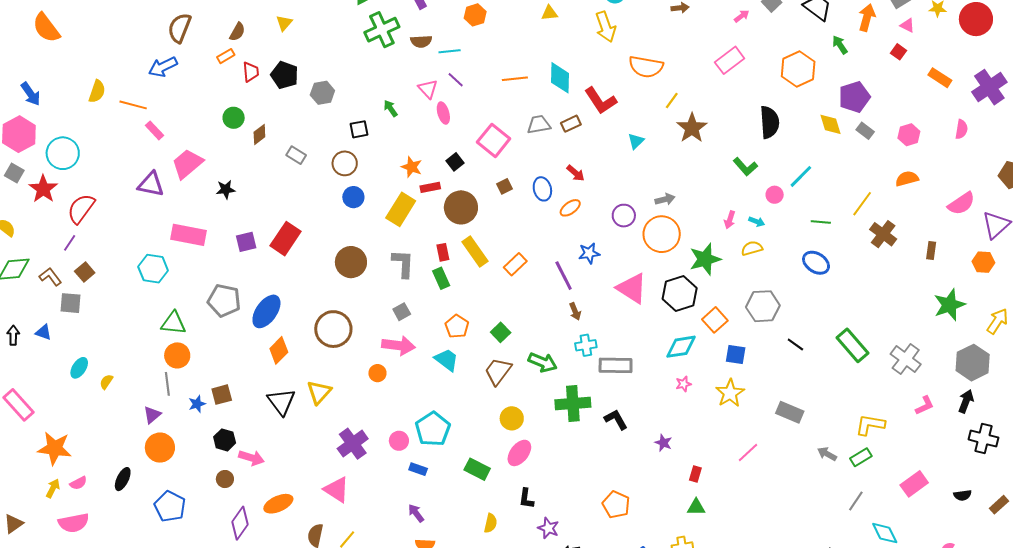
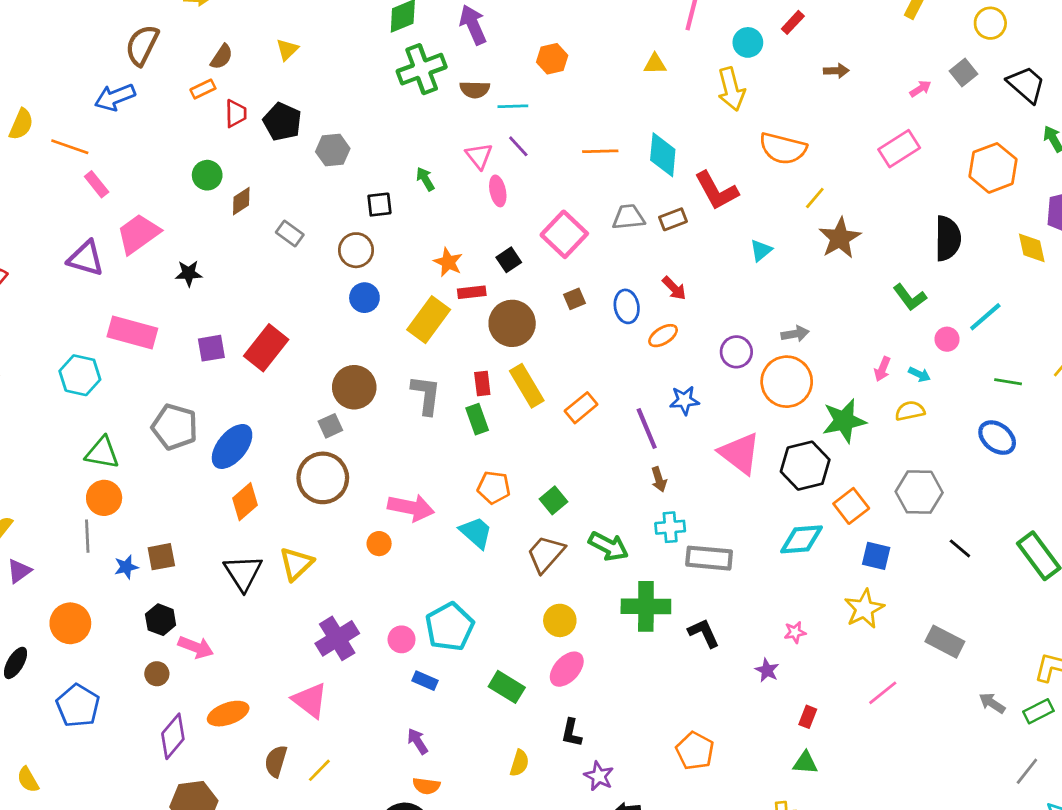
gray square: (402, 312) -> (330, 426), moved
orange pentagon: (457, 326) -> (494, 487), turned -30
pink star: (683, 384) -> (795, 632), moved
purple triangle: (152, 415) -> (19, 571), moved

